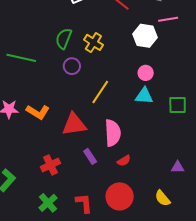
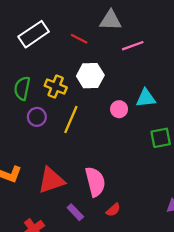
white hexagon: (145, 36) -> (90, 76), moved
yellow line: (100, 92) -> (71, 119), moved
cyan triangle: (144, 96) -> (146, 98), moved

